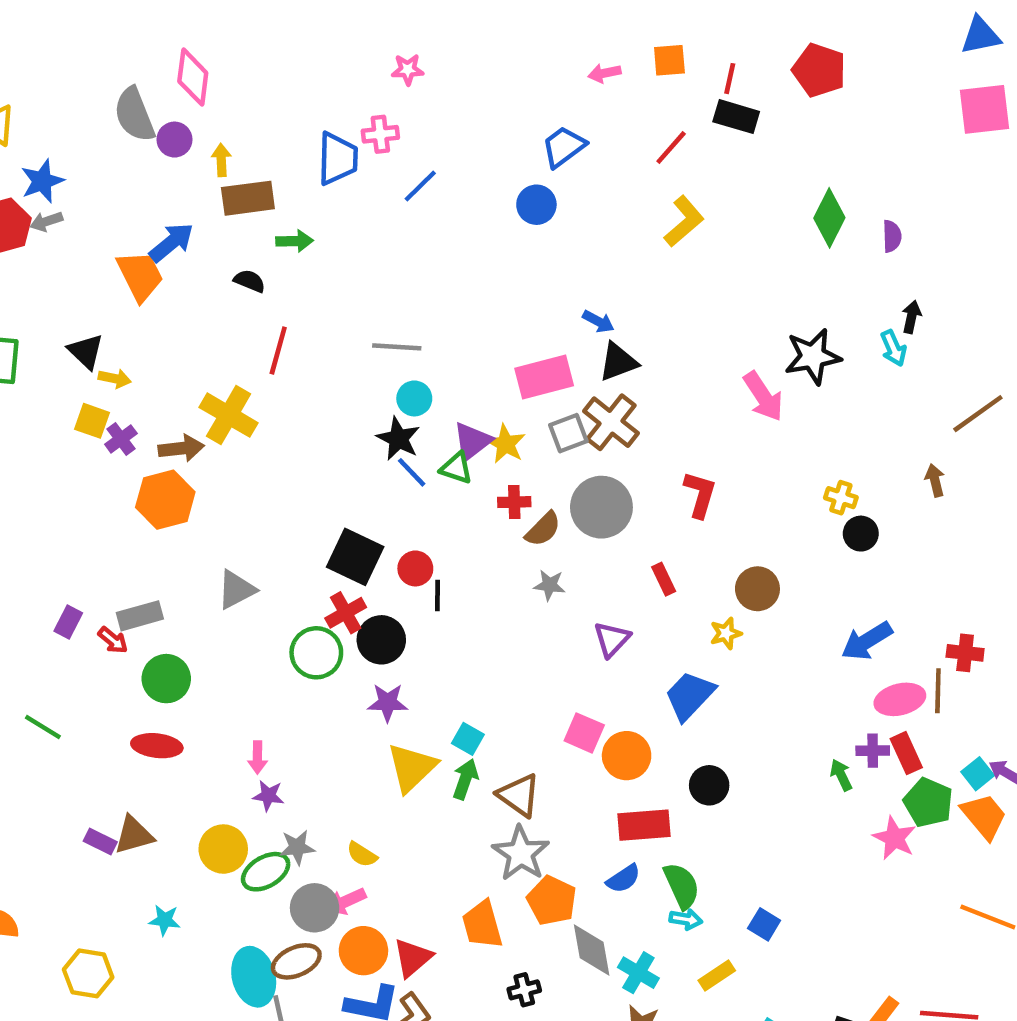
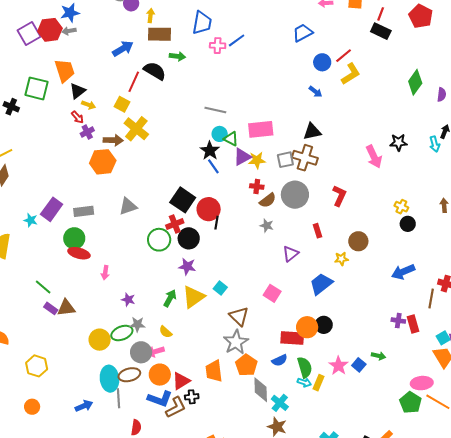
pink cross: (380, 134) -> (218, 46), moved
red line: (671, 147) -> (344, 56), moved
blue circle: (536, 205) -> (322, 62), moved
orange trapezoid: (140, 276) -> (65, 71), moved
black semicircle: (250, 281) -> (155, 71), size x1.6
blue arrow: (598, 321) -> (315, 92), moved
black triangle: (86, 351) -> (78, 91), turned 30
red line: (278, 351) -> (134, 82), moved
black star: (813, 357) -> (398, 142), size x0.7
pink rectangle: (544, 377) -> (261, 129), moved
yellow square: (92, 421) -> (122, 104), moved
brown cross: (611, 422) -> (305, 158), turned -30
yellow star: (506, 444) -> (257, 160), turned 30
green triangle: (456, 468) -> (231, 139), moved
red circle: (415, 568) -> (209, 209), size x1.5
purple rectangle: (68, 622) -> (52, 209), size x1.6
red arrow: (113, 640) -> (77, 117), moved
green circle: (166, 679) -> (74, 238), moved
pink ellipse: (900, 699) -> (422, 383), moved
green line: (43, 727) -> (43, 287), moved
red ellipse: (157, 746) -> (79, 253), moved
orange circle: (627, 756) -> (307, 327), moved
pink arrow: (257, 758) -> (105, 273), moved
green arrow: (841, 775) -> (378, 356), moved, turned 120
green arrow: (465, 779) -> (170, 298), moved
green pentagon: (928, 802) -> (411, 403), moved
pink star: (894, 838) -> (338, 366), moved
yellow circle: (223, 849) -> (100, 340), moved
cyan star: (165, 920) -> (31, 220), moved
blue square: (764, 924) -> (359, 365), moved
yellow rectangle: (717, 975) -> (318, 383), moved, turned -42
black cross: (524, 990) -> (192, 397), moved

